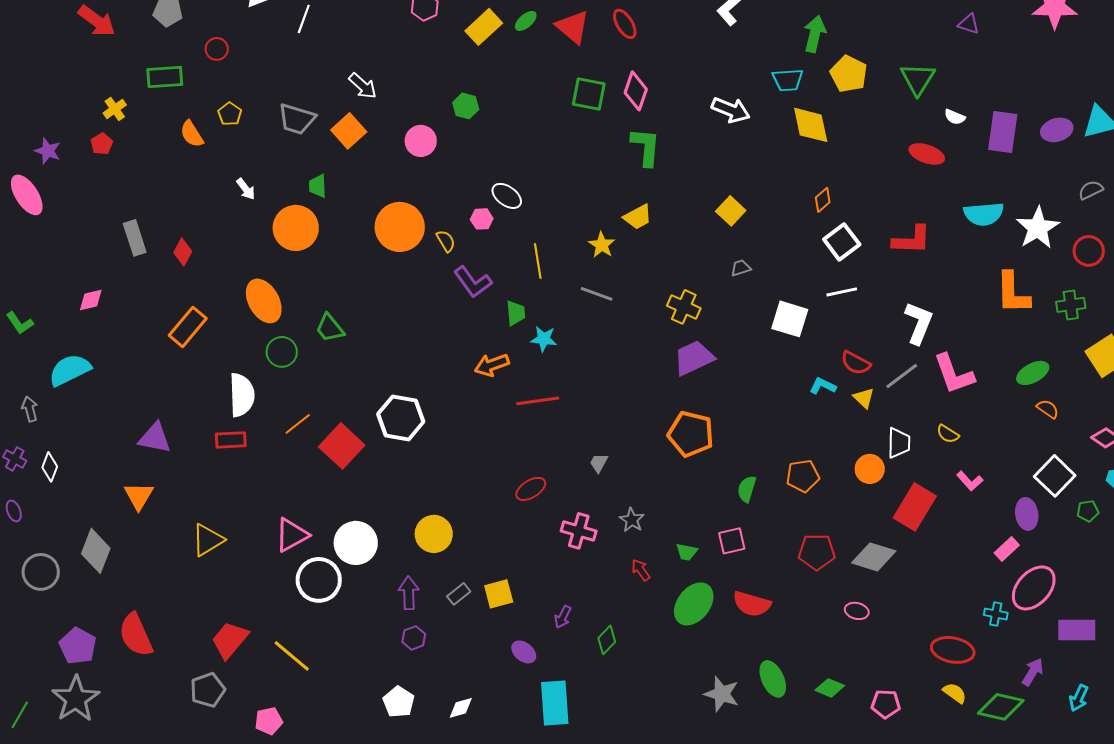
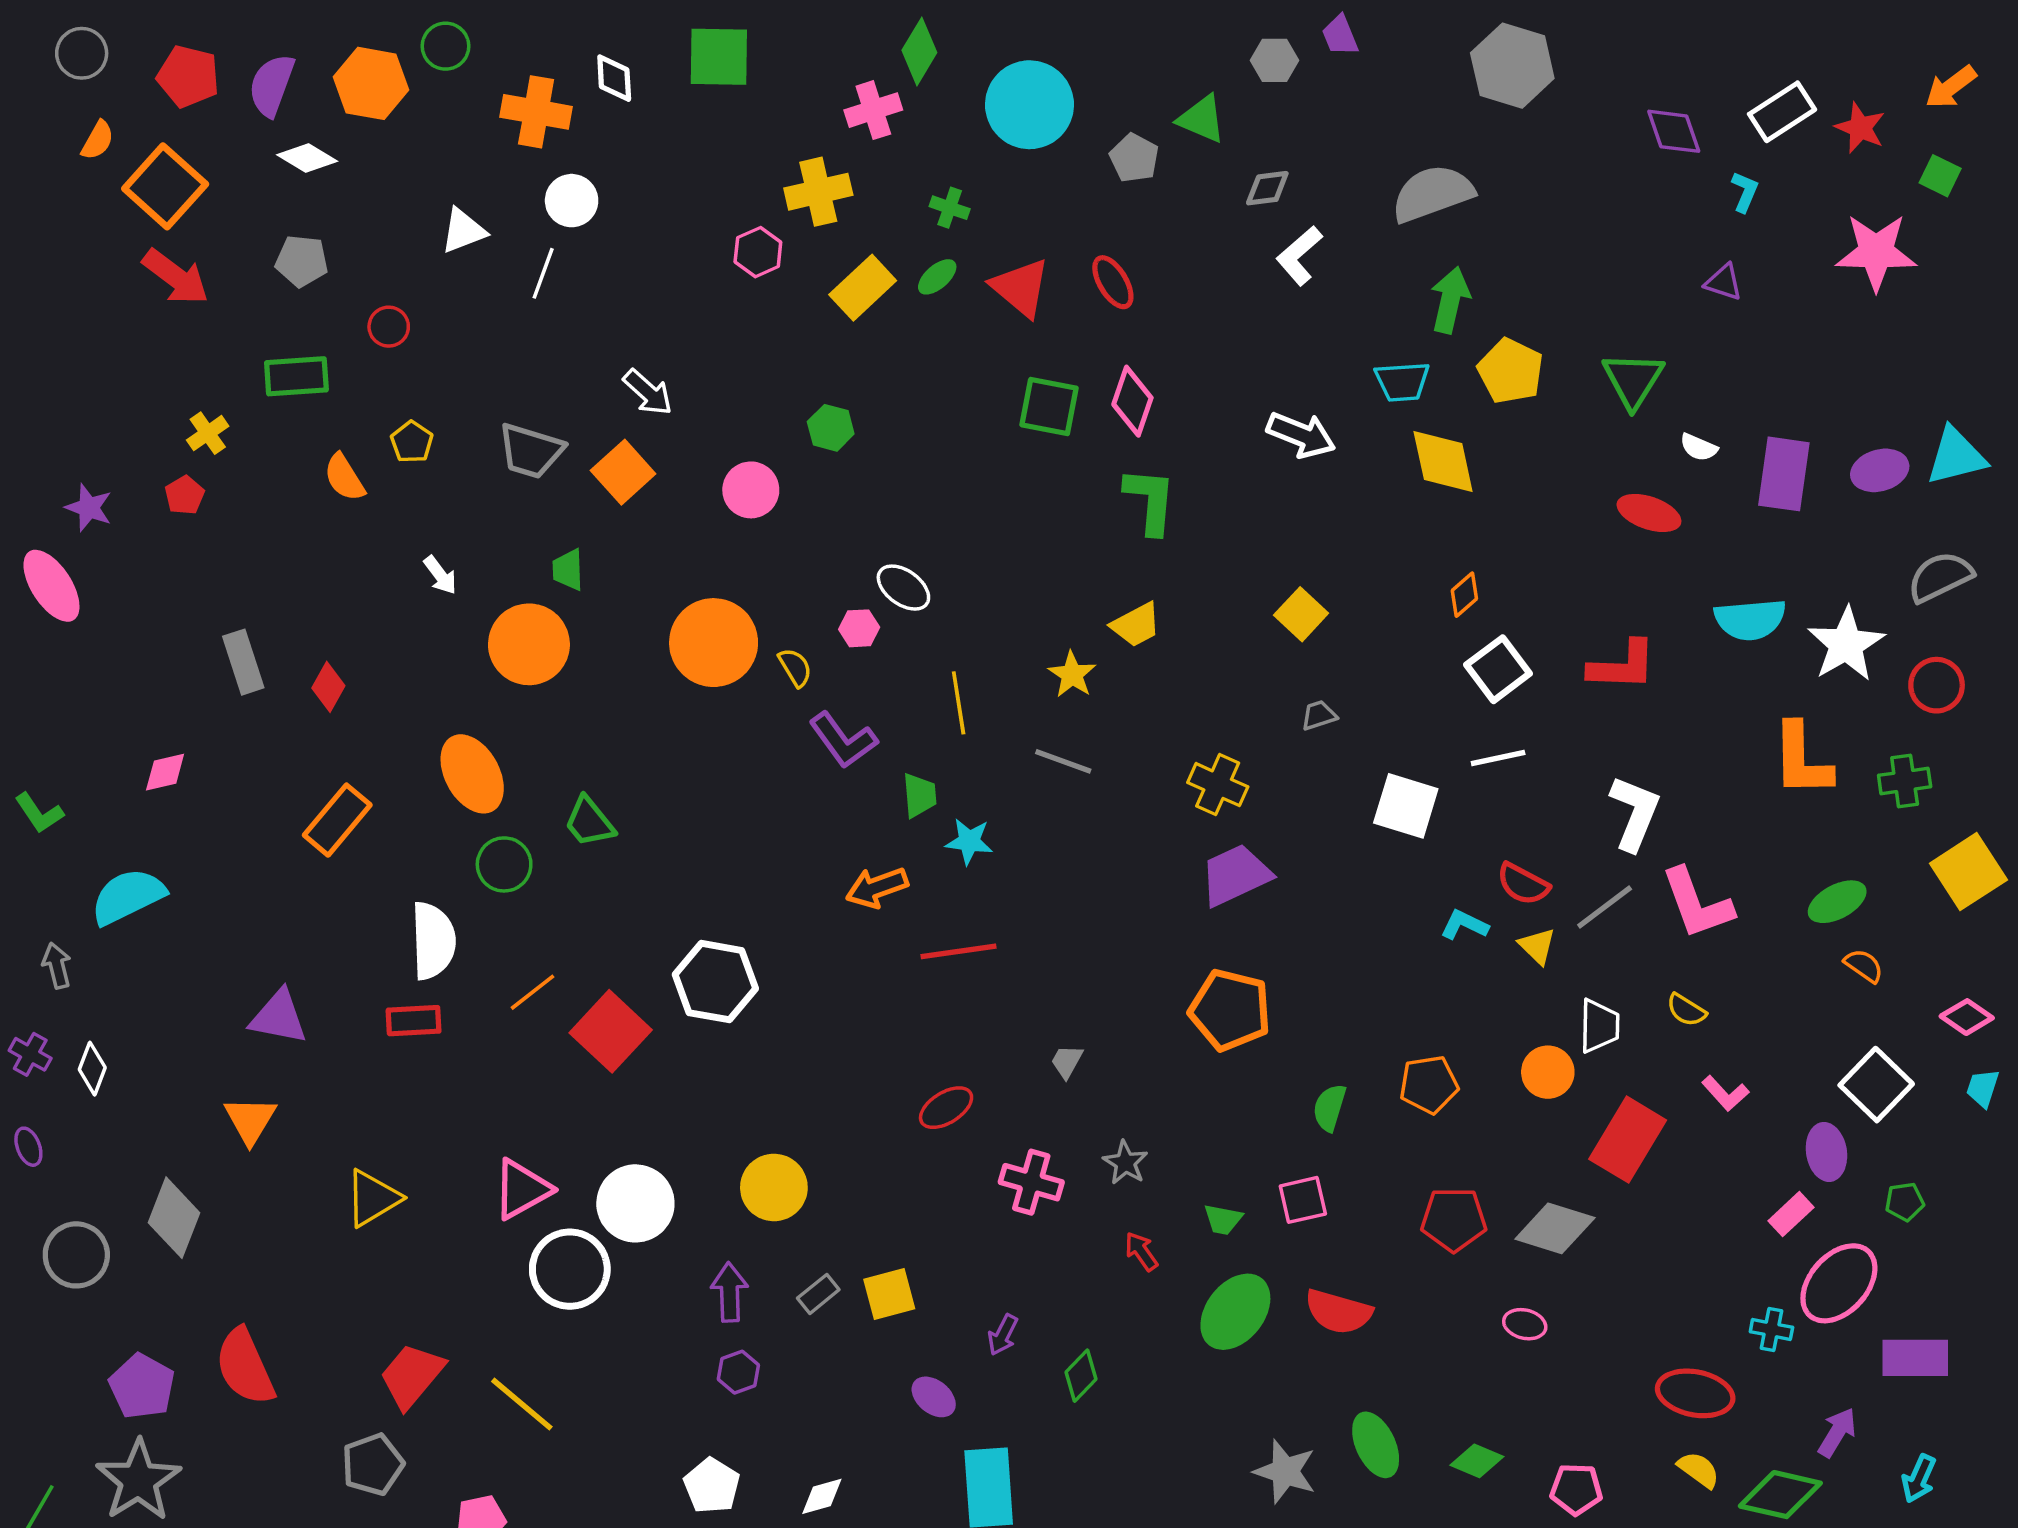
gray semicircle: (1091, 190) -> (1940, 577), size x1.5
green pentagon: (1088, 511) -> (1905, 1202), moved

